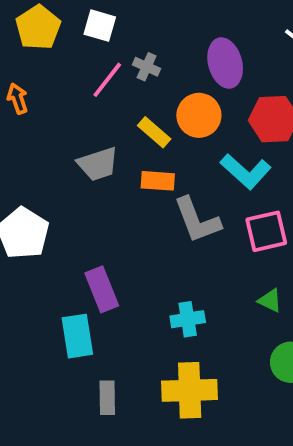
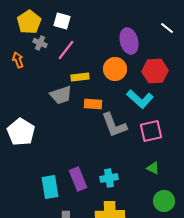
gray cross: (147, 67) -> (40, 43), moved
yellow rectangle: (154, 132) -> (80, 77), moved, turned -48
purple rectangle: (102, 289) -> (78, 179), moved

